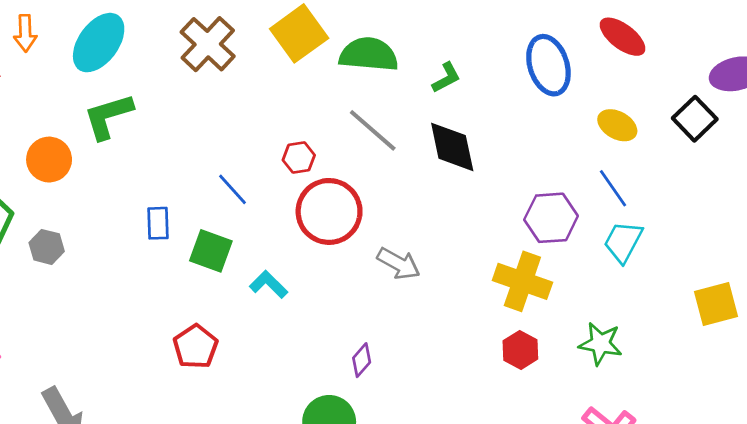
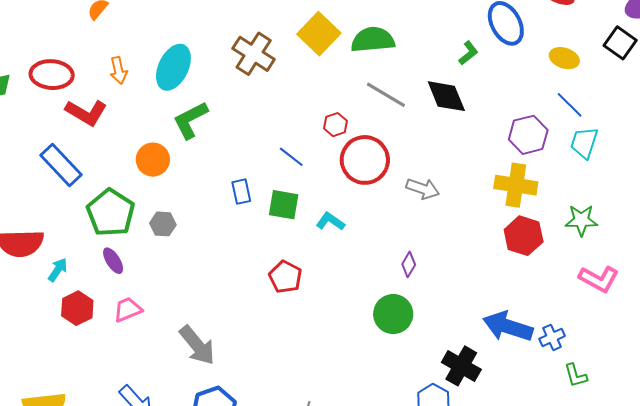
green L-shape: (446, 78) -> (468, 53), moved
red hexagon: (520, 350) -> (524, 236), size x1.4

